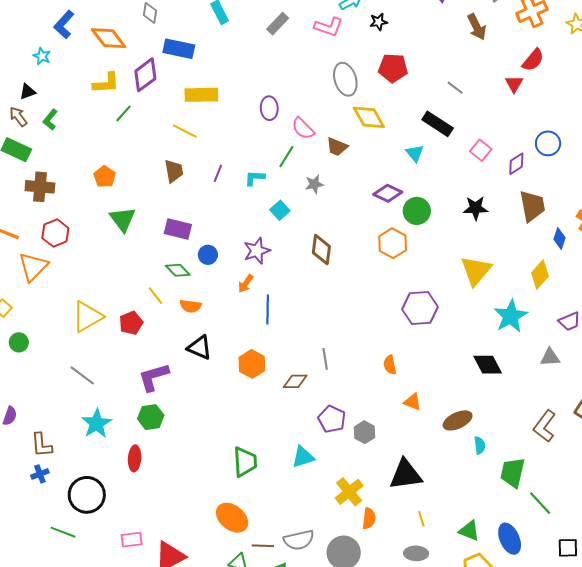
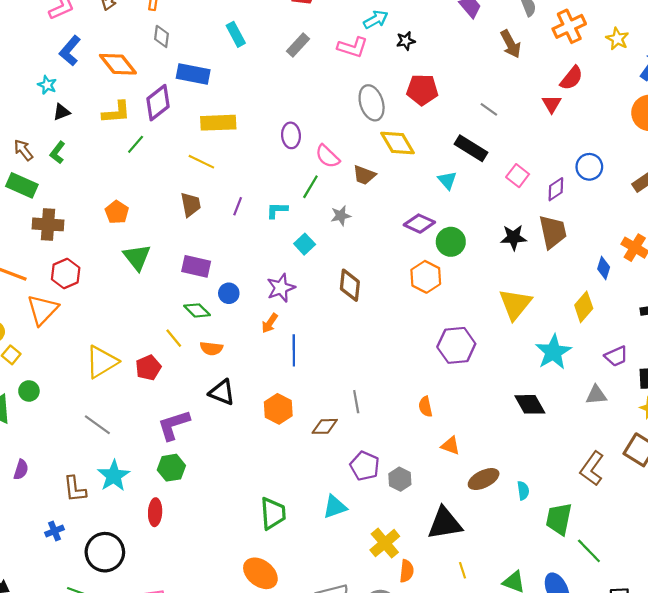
black triangle: (27, 92) -> (62, 112), moved
brown trapezoid: (532, 206) -> (553, 232), moved
brown ellipse: (458, 420) -> (484, 479), moved
brown L-shape: (41, 445) -> (75, 489), moved

